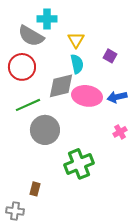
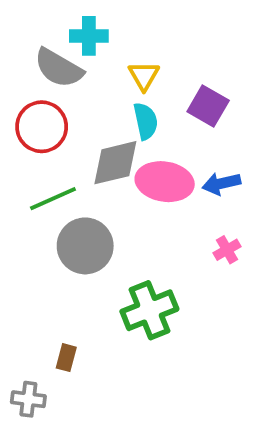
purple square: (110, 56) -> (208, 106), size x1.5

